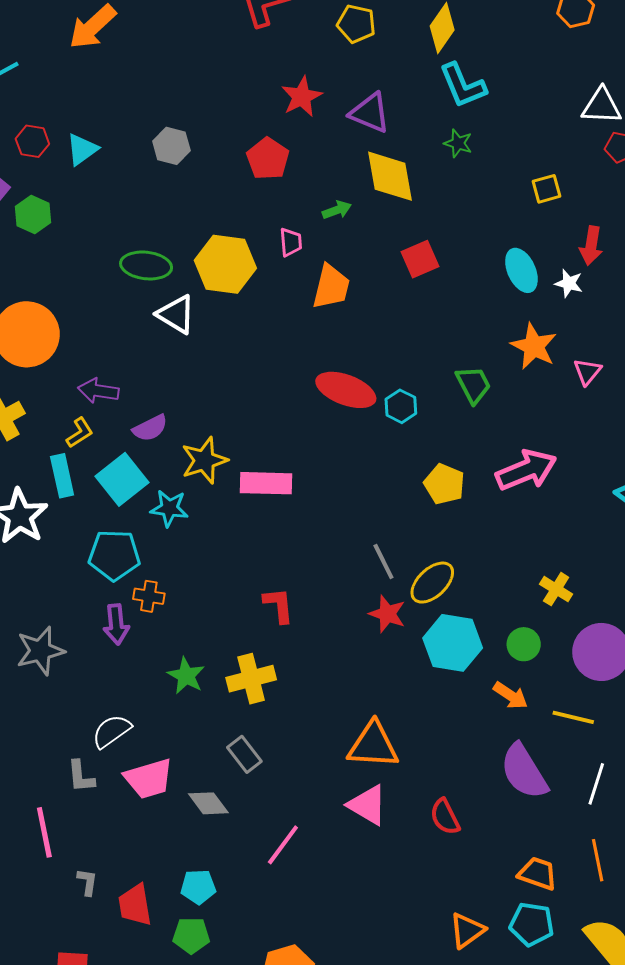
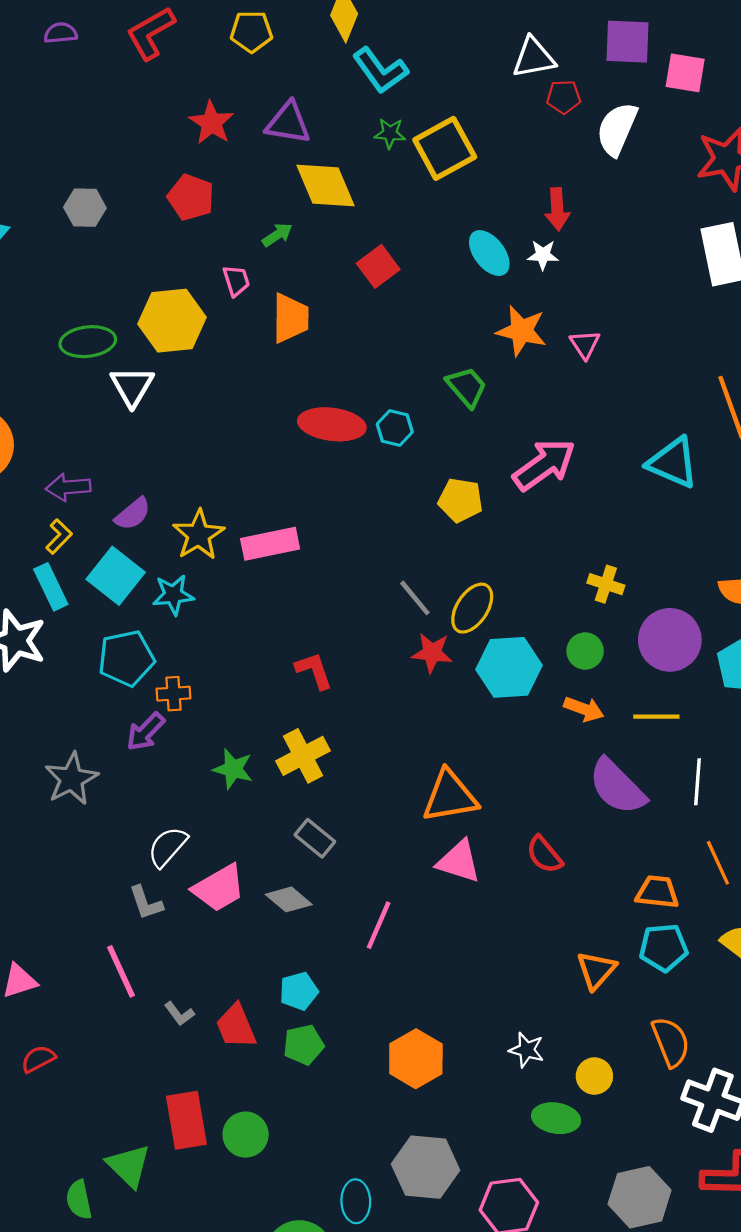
yellow square: (547, 189) -> (445, 148), moved, size x1.8
white triangle: (176, 314) -> (132, 386), turned 42
purple arrow: (116, 624) -> (146, 732), turned 63
gray L-shape: (87, 882) -> (179, 1014), turned 148

